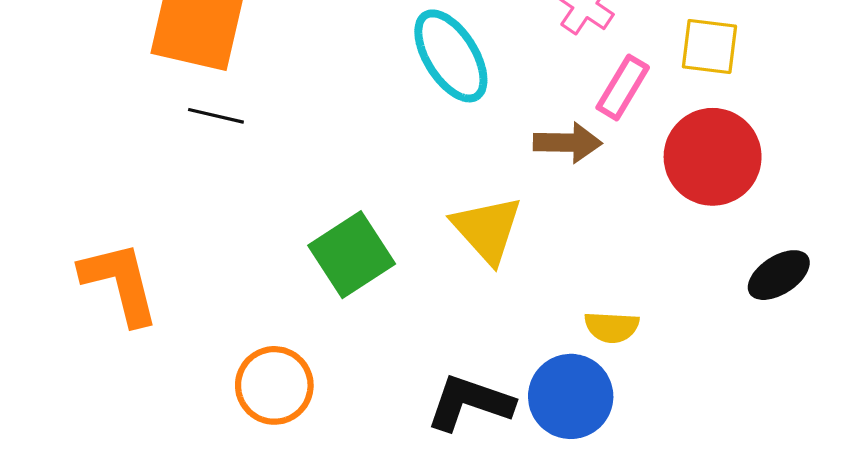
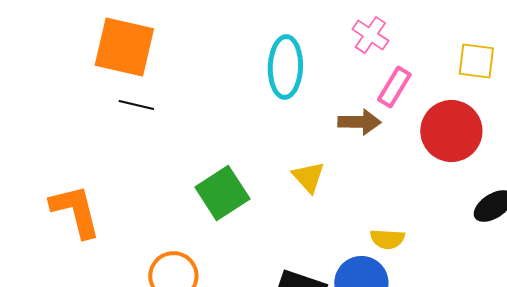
yellow square: (709, 46) -> (476, 61), moved
cyan ellipse: (451, 56) -> (285, 67), turned 34
yellow triangle: (487, 229) -> (308, 177), size x0.7

